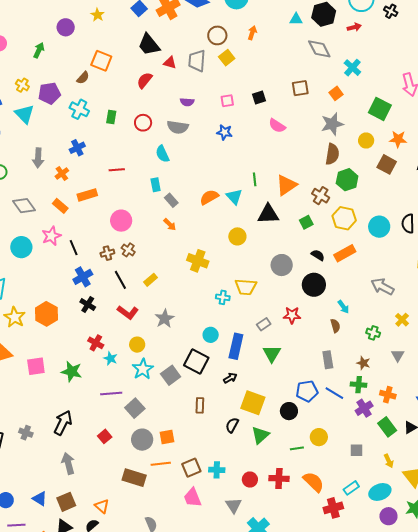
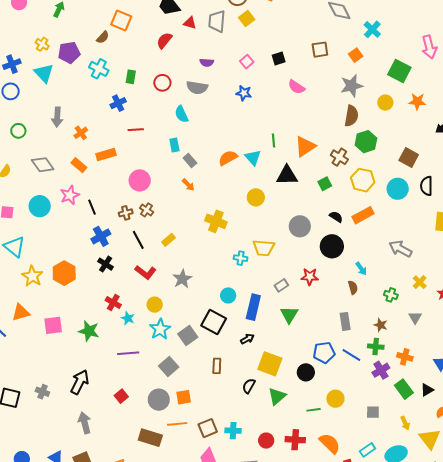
pink square: (227, 101) -> (247, 62), turned -32
blue cross: (77, 148) -> (118, 103), moved
brown square: (387, 164) -> (409, 158), moved
gray square: (135, 408) -> (169, 367), moved

